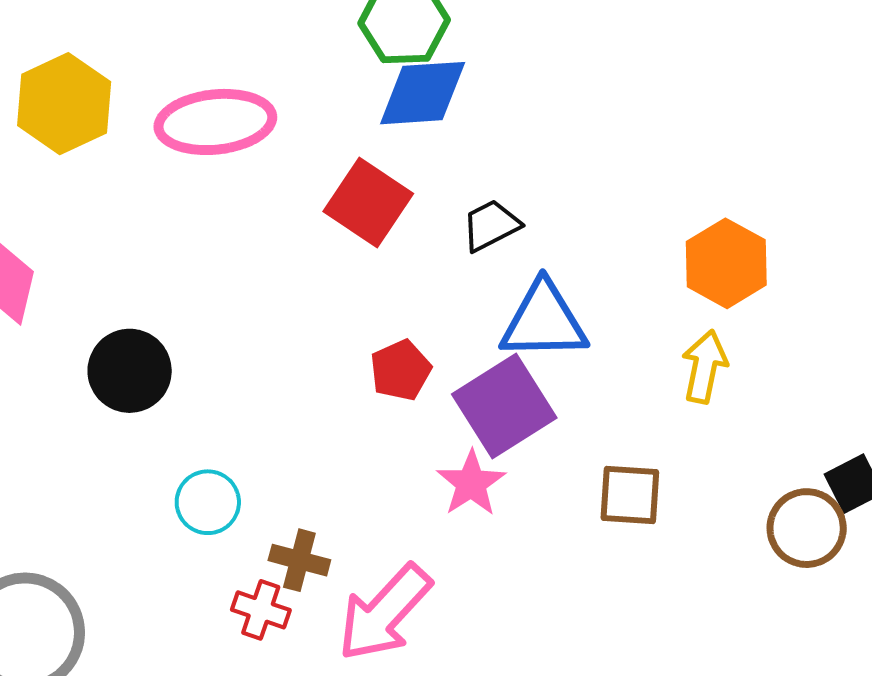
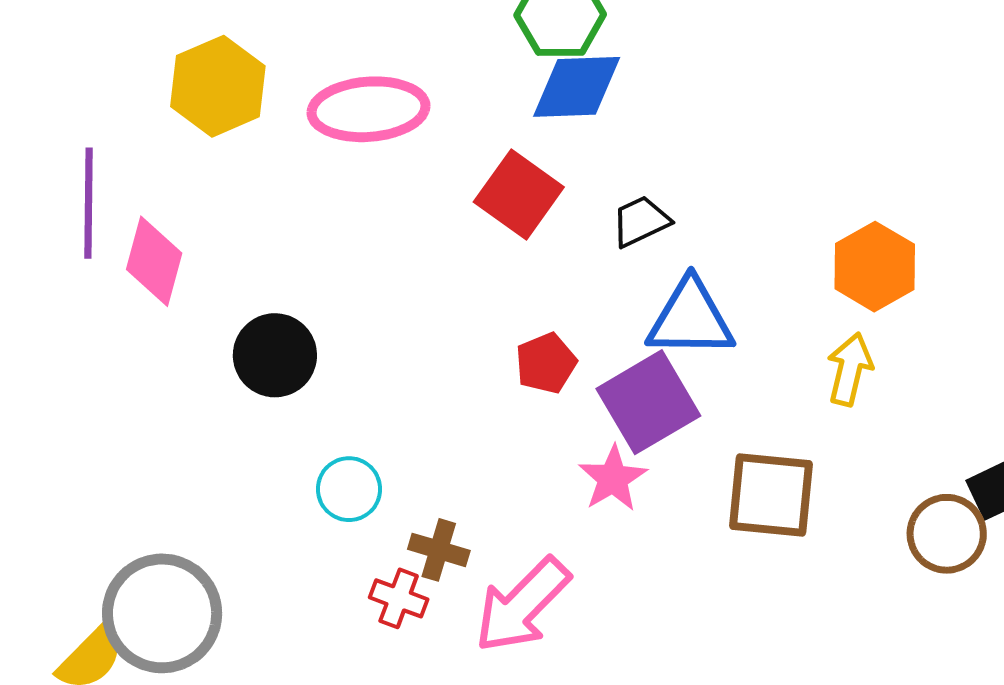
brown square: (630, 495) -> (771, 495), size x1.4

